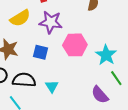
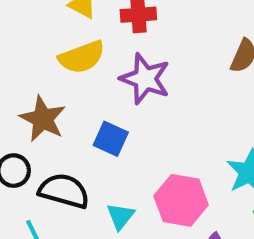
pink hexagon: (75, 45) -> (181, 200), moved

